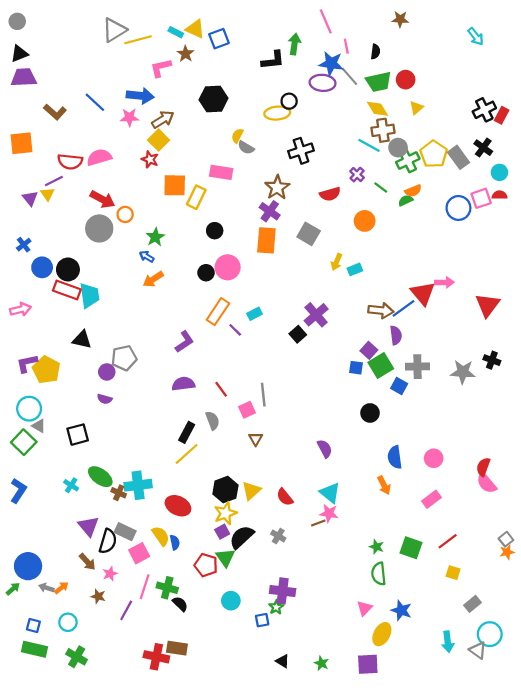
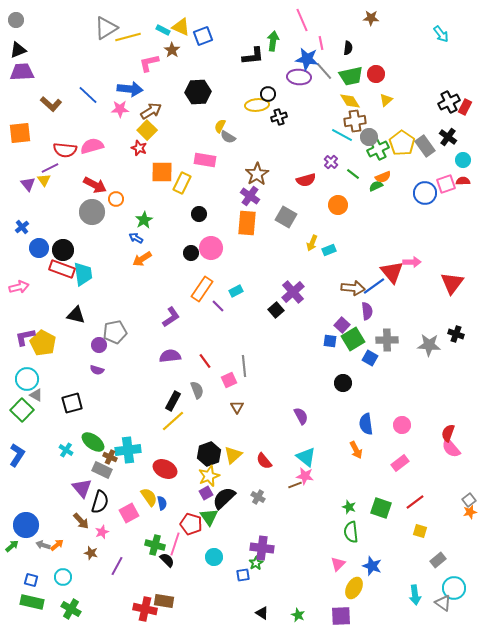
black cross: (301, 151) -> (279, 117), moved, size x0.7
gray rectangle: (125, 532) -> (102, 470), moved
pink line: (145, 587) -> (175, 544), moved

